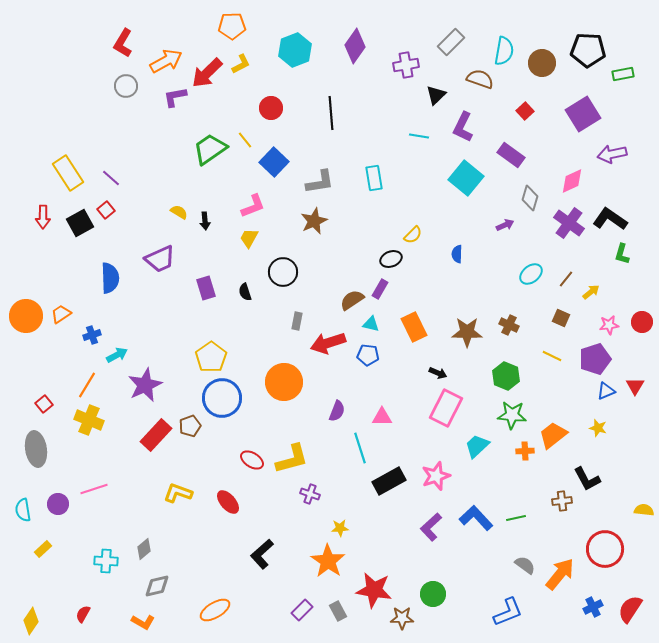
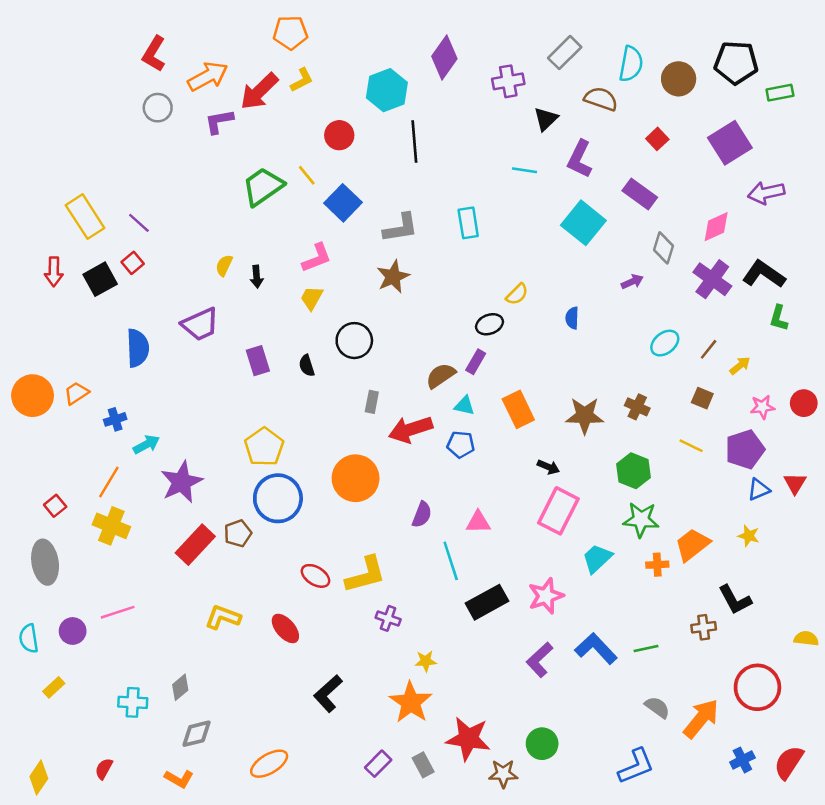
cyan hexagon: (295, 50) -> (387, 90), moved
yellow semicircle: (179, 212) -> (224, 265), turned -96

